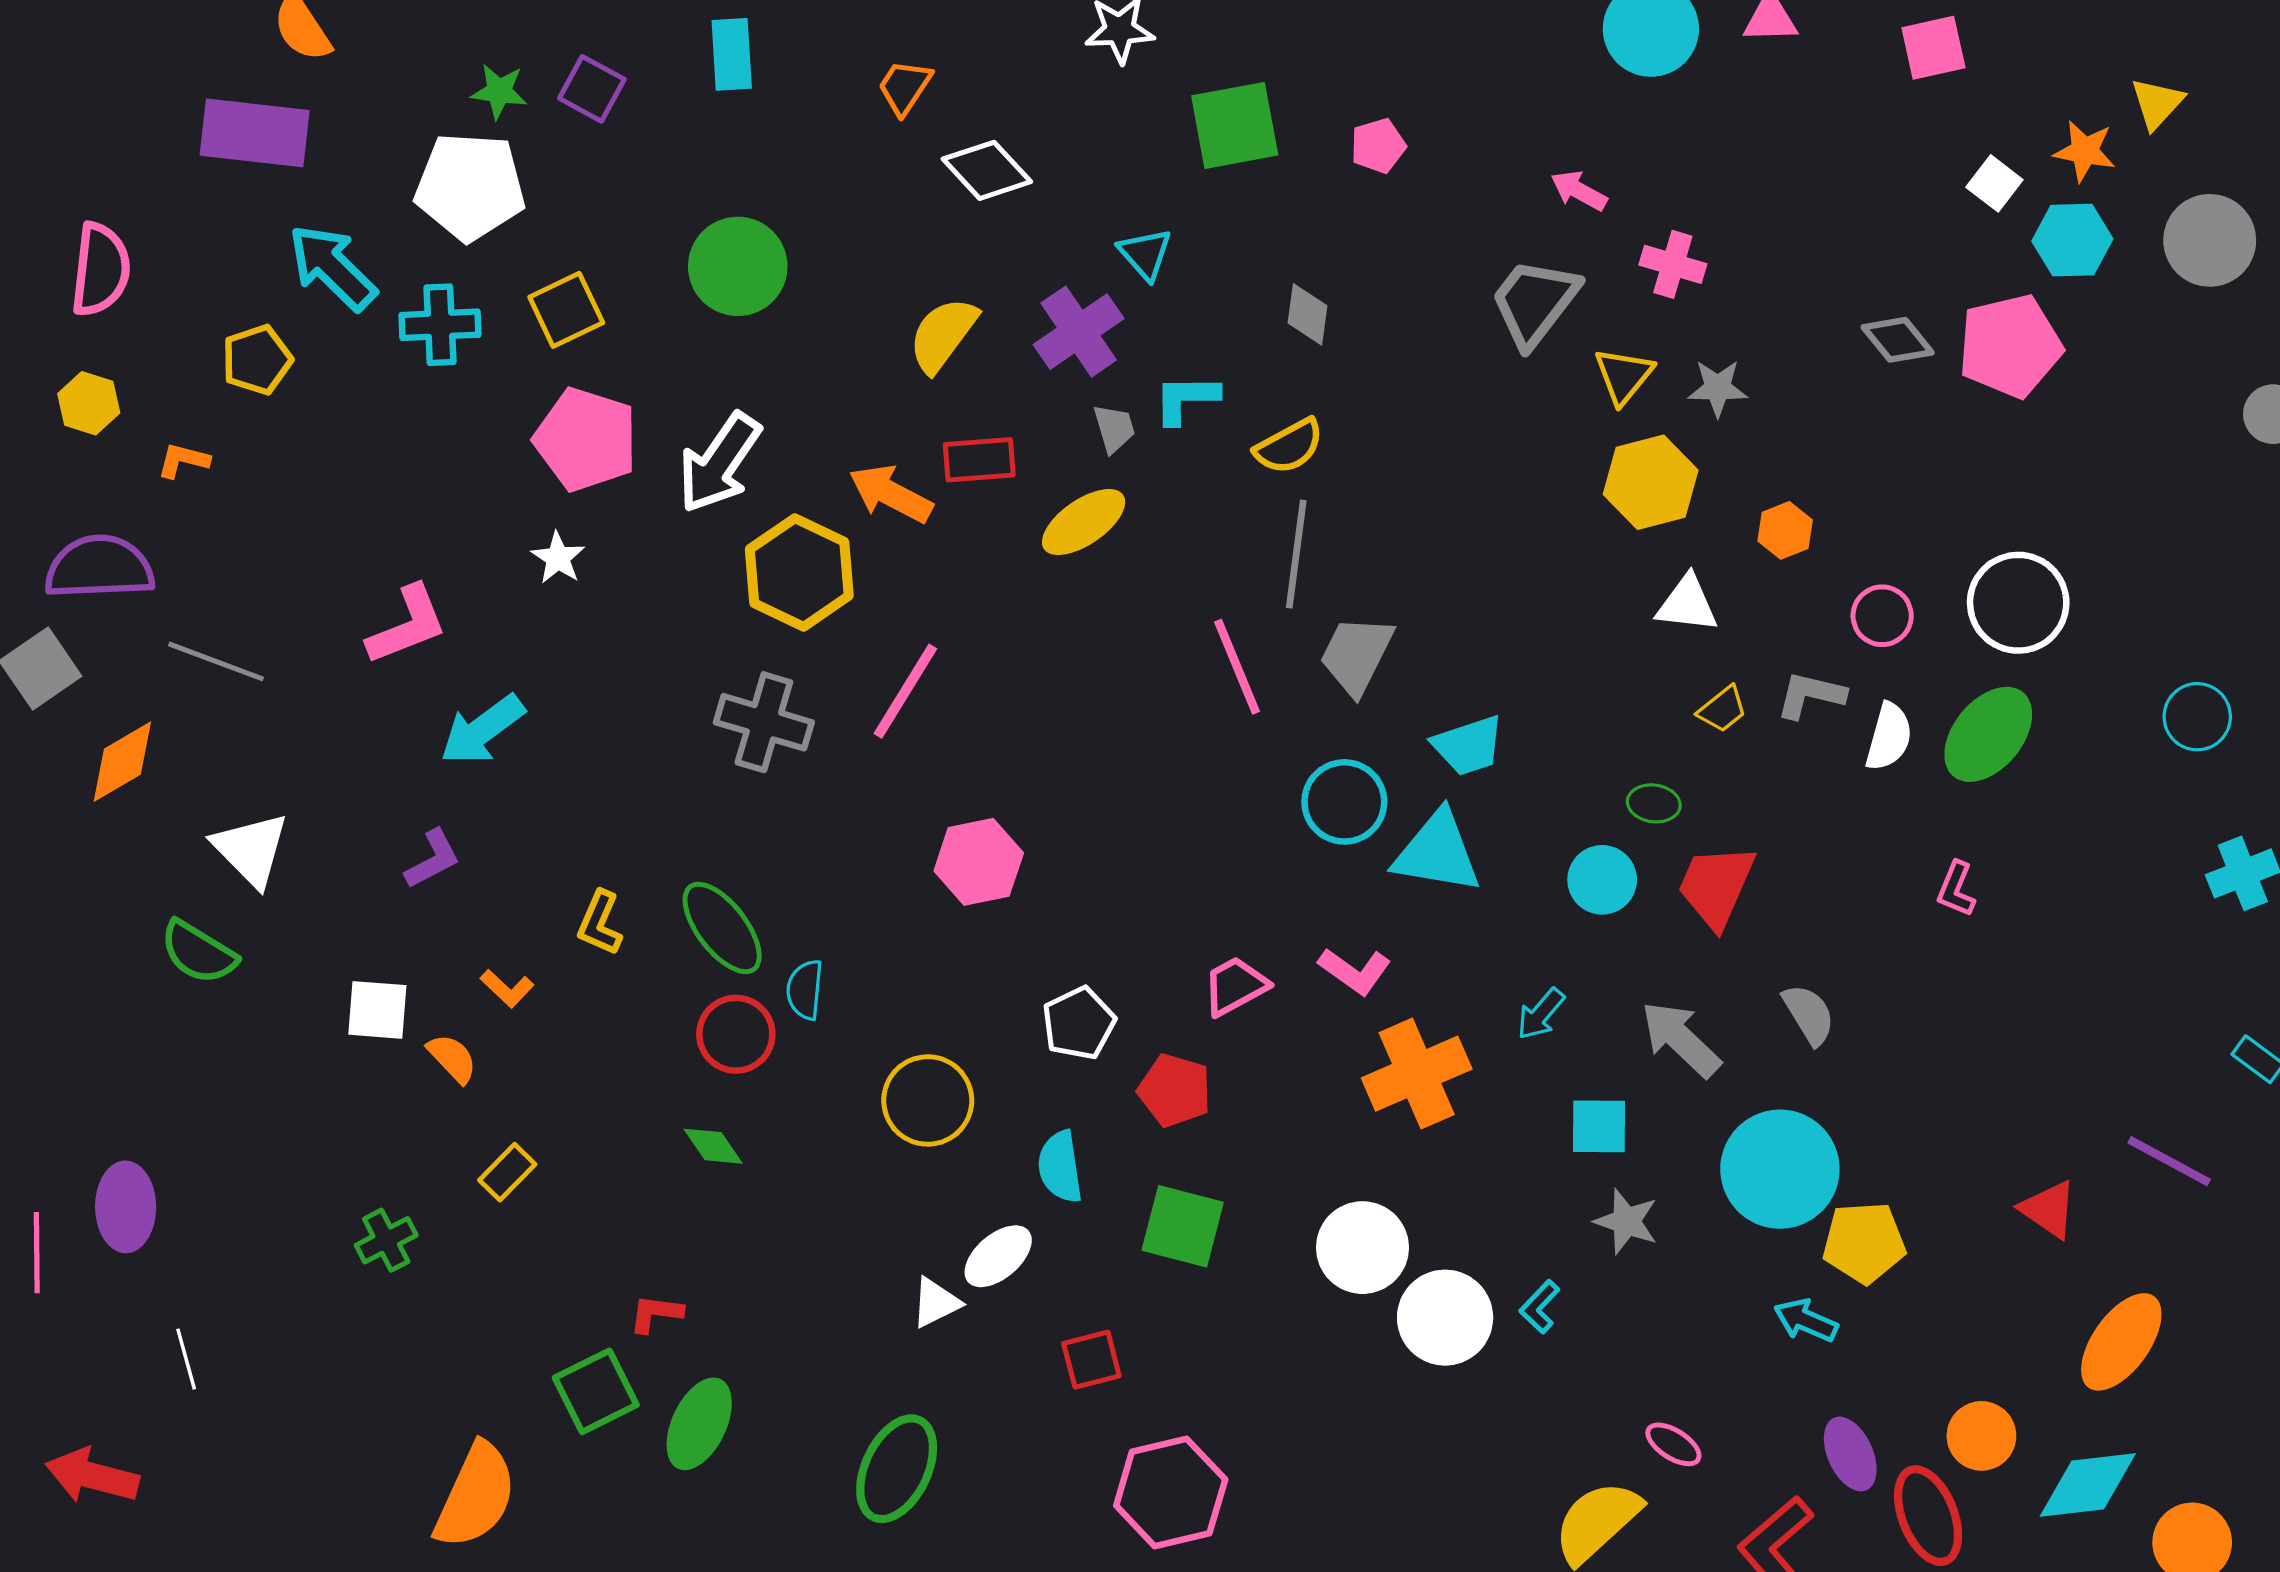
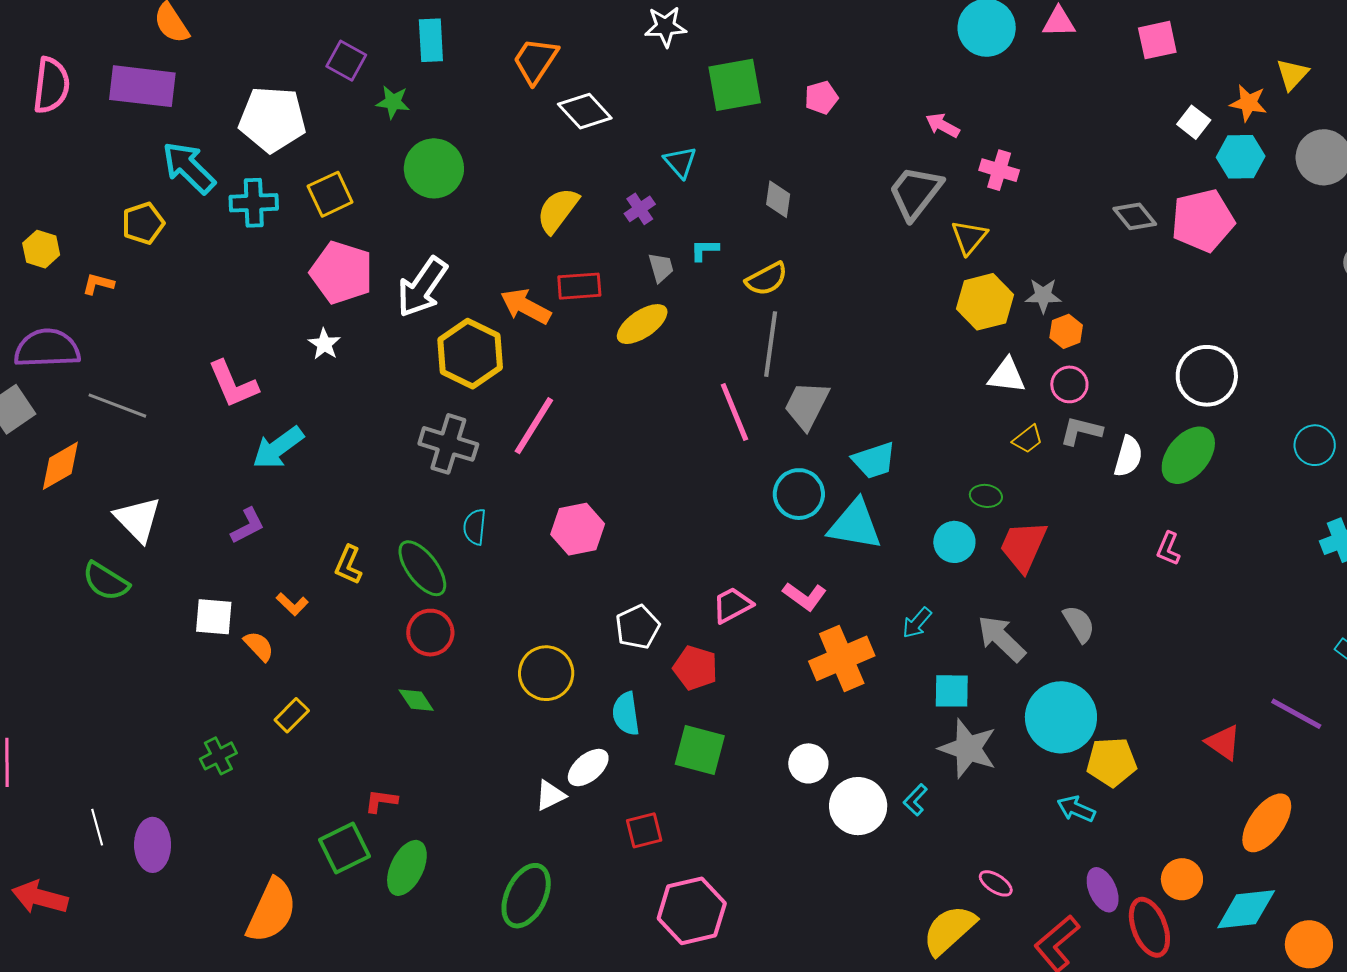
orange trapezoid: (905, 87) -> (535, 61), size x1.4
green star: (499, 91) -> (393, 102), moved
pink semicircle: (101, 270) -> (51, 85), moved
purple cross: (1079, 332) -> (640, 209), size x0.6
gray star: (1718, 388) -> (1043, 296), moved
cyan L-shape: (1186, 399) -> (704, 250), size x0.7
pink circle: (1882, 616) -> (1069, 384), moved
pink L-shape: (407, 625) -> (233, 384), turned 88
cyan semicircle: (805, 990) -> (475, 527), moved
purple ellipse: (126, 1207) -> (153, 845), moved
gray star: (1626, 1221) -> (968, 748), size x1.5
white circle: (1362, 1248) -> (808, 763), size x0.7

